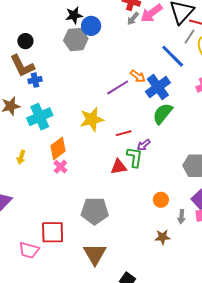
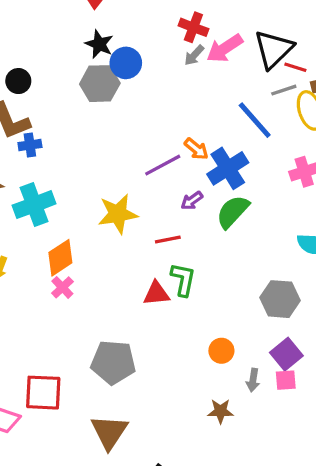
black star: (74, 15) -> (99, 44), turned 30
gray line: (189, 37) -> (284, 90), turned 35
purple arrow: (144, 145) -> (192, 201), moved

